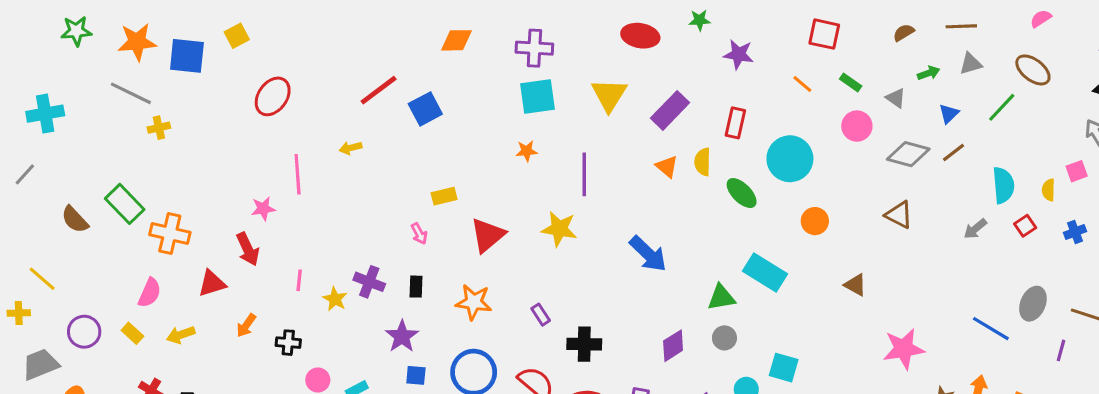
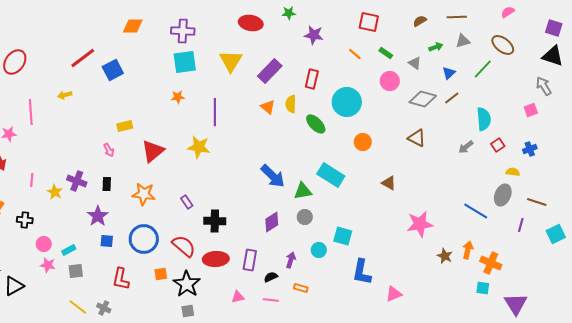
yellow semicircle: (1049, 190) -> (513, 172), moved, turned 96
blue arrow: (648, 254) -> (273, 176), moved

